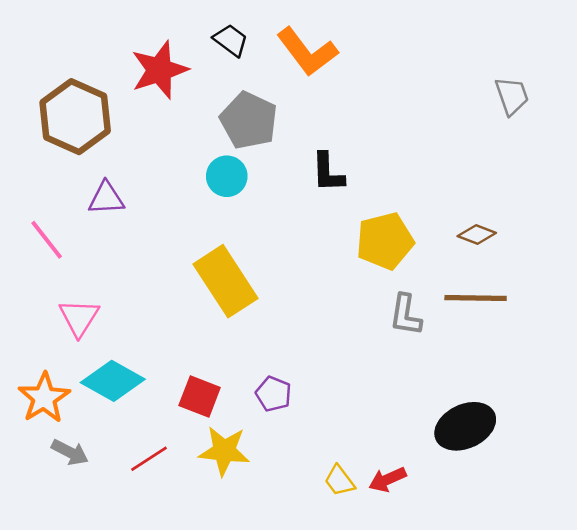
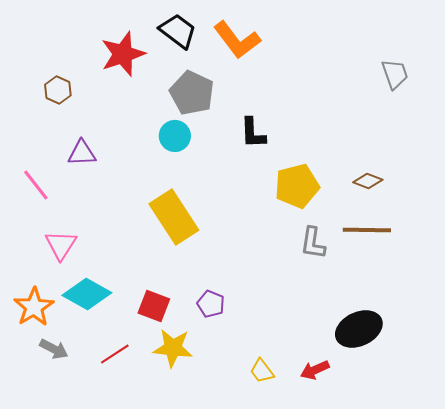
black trapezoid: (231, 40) -> (178, 31), size x1.4
brown hexagon: (75, 117) -> (58, 90), size x0.5
red arrow: (387, 479) -> (315, 370), moved

